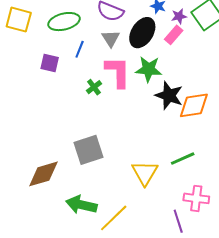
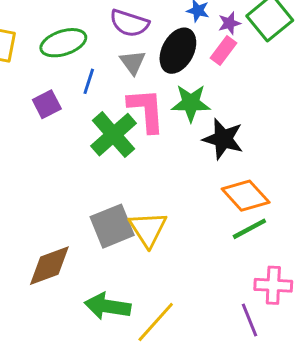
purple square: (50, 63) -> (47, 104), turned -36
green cross: (94, 87) -> (114, 135), size x2.0
orange diamond: (194, 105) -> (246, 196), moved, turned 60
yellow triangle: (145, 173) -> (148, 229), moved

